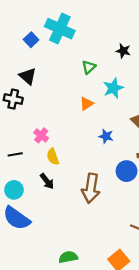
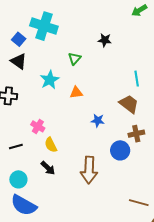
black triangle: (28, 76) -> (19, 61), moved
cyan star: (113, 88) -> (50, 80), moved
orange triangle: (86, 104) -> (76, 93), turned 32

